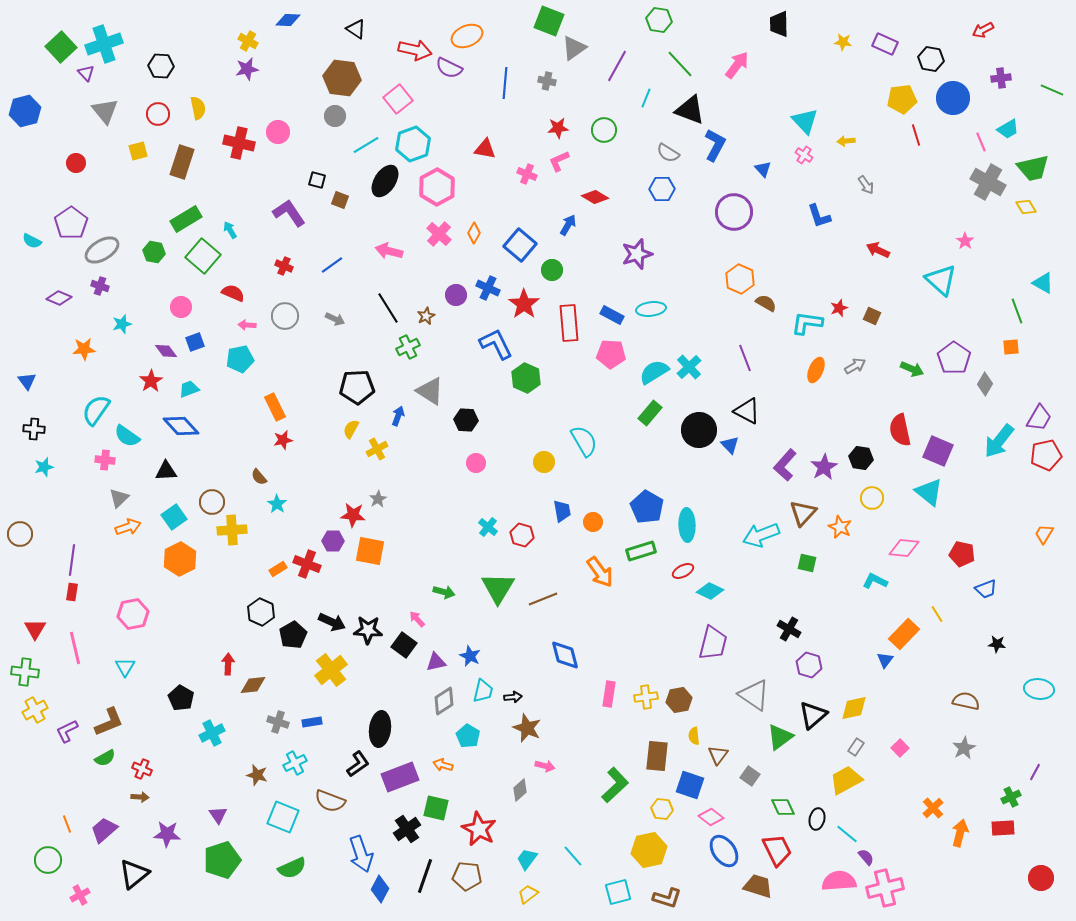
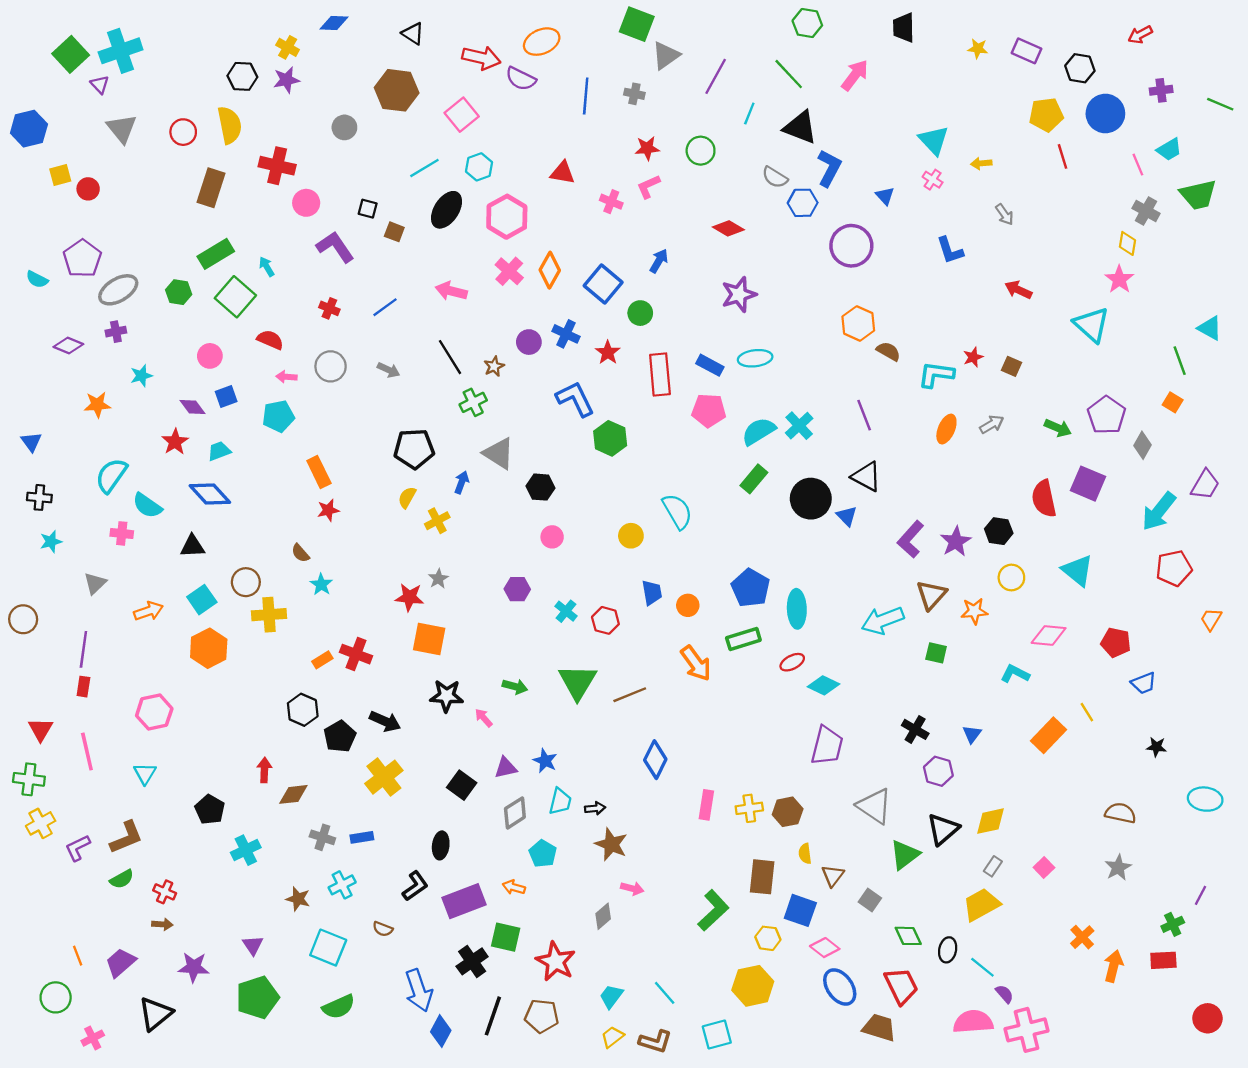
green hexagon: (659, 20) -> (807, 23), moved
black hexagon: (161, 66) -> (242, 76), moved
yellow semicircle: (198, 108) -> (230, 125), size x1.4
gray circle: (335, 116) -> (344, 127), moved
pink circle: (278, 132) -> (306, 203), moved
cyan hexagon: (413, 144) -> (479, 167), size x0.7
yellow square: (138, 151) -> (60, 175), moved
gray cross: (988, 182) -> (1146, 211), size x0.7
blue hexagon: (662, 189) -> (803, 203), moved
red diamond: (595, 197) -> (728, 228), moved
yellow diamond: (1026, 207) -> (1127, 243), moved, turned 40
orange diamond: (474, 233) -> (550, 270), size x1.4
pink star: (965, 241) -> (1119, 279), size x1.4
purple cross: (100, 286) -> (116, 332), turned -30
red star: (524, 304) -> (608, 352), size x0.7
orange square: (1011, 347) -> (1173, 402), turned 36
purple square: (938, 451) -> (1088, 484), moved
red pentagon: (1046, 455) -> (1174, 568), moved
gray triangle: (119, 498) -> (95, 583), moved
orange star: (840, 527) -> (974, 611), turned -30
purple hexagon: (333, 541) -> (517, 589), moved
black star: (368, 630) -> (447, 696), moved
black square: (404, 645) -> (462, 785), moved
blue diamond: (565, 655) -> (655, 760), turned 40
blue triangle: (885, 660) -> (972, 734), moved
black ellipse: (380, 729) -> (441, 845), size x0.7
brown semicircle: (330, 801) -> (383, 929), size x0.6
brown L-shape: (667, 898) -> (655, 1042), moved

